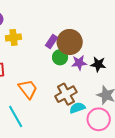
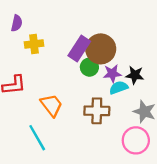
purple rectangle: (52, 41) -> (79, 48), size x1.5
brown cross: (66, 94) -> (97, 111), turned 30
cyan semicircle: (77, 108) -> (119, 88), moved

